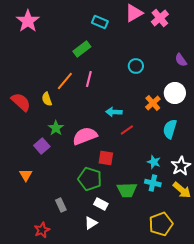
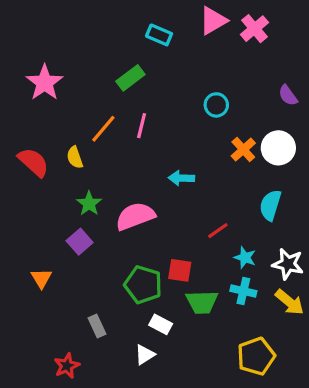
pink star: (28, 21) -> (45, 83), moved
orange cross: (153, 103) -> (243, 149), moved
red line: (127, 130) -> (218, 231), moved
purple square: (42, 146) -> (80, 242), moved
red square: (106, 158) -> (180, 270), moved
white star: (181, 166) -> (288, 264), turned -30

